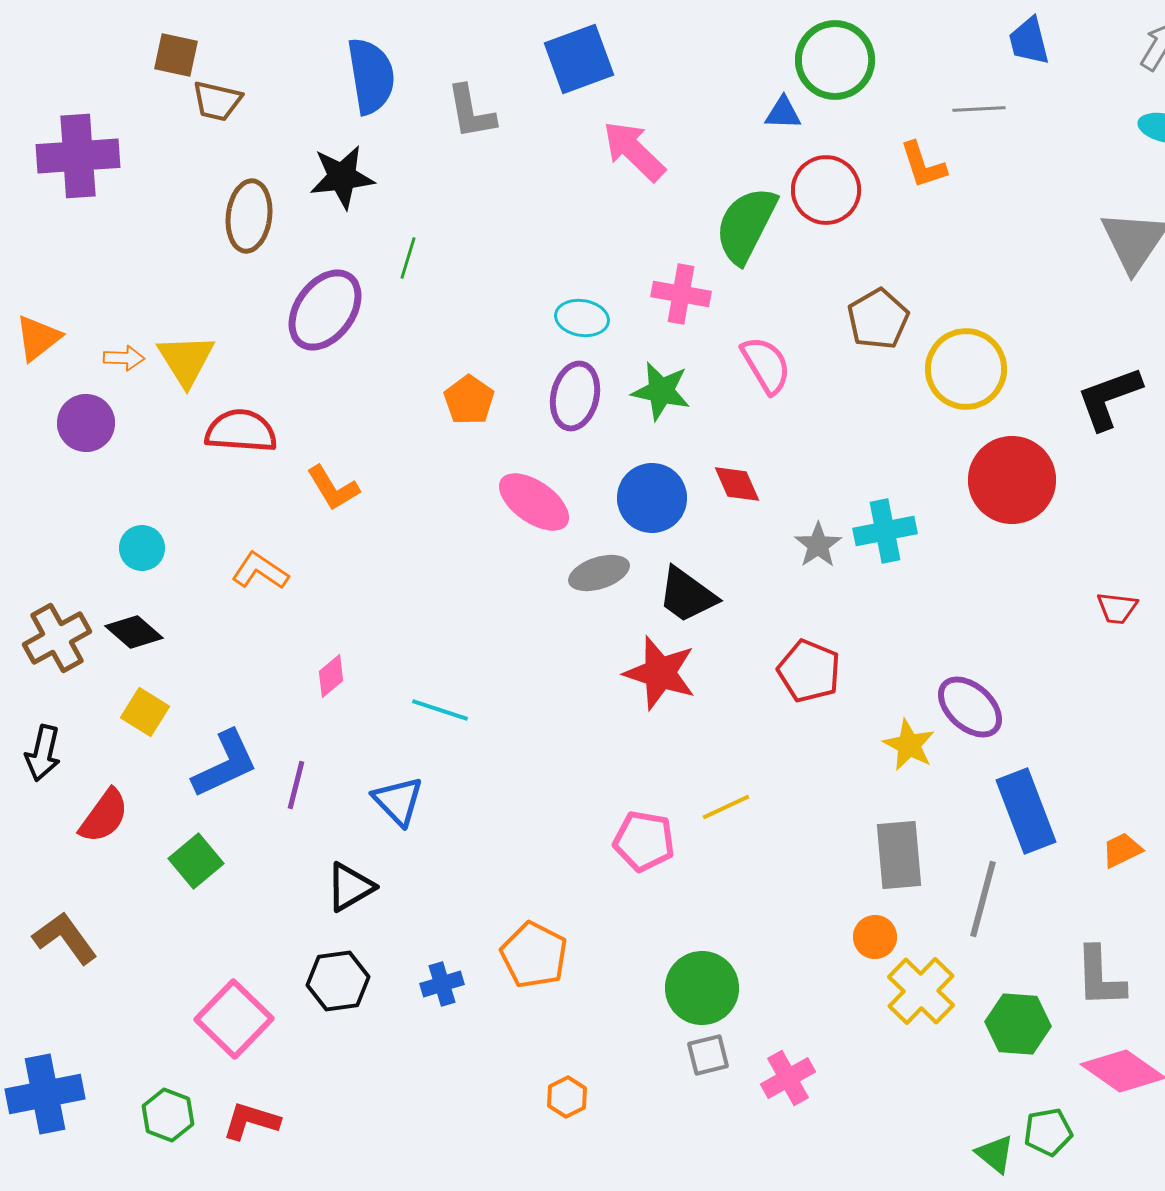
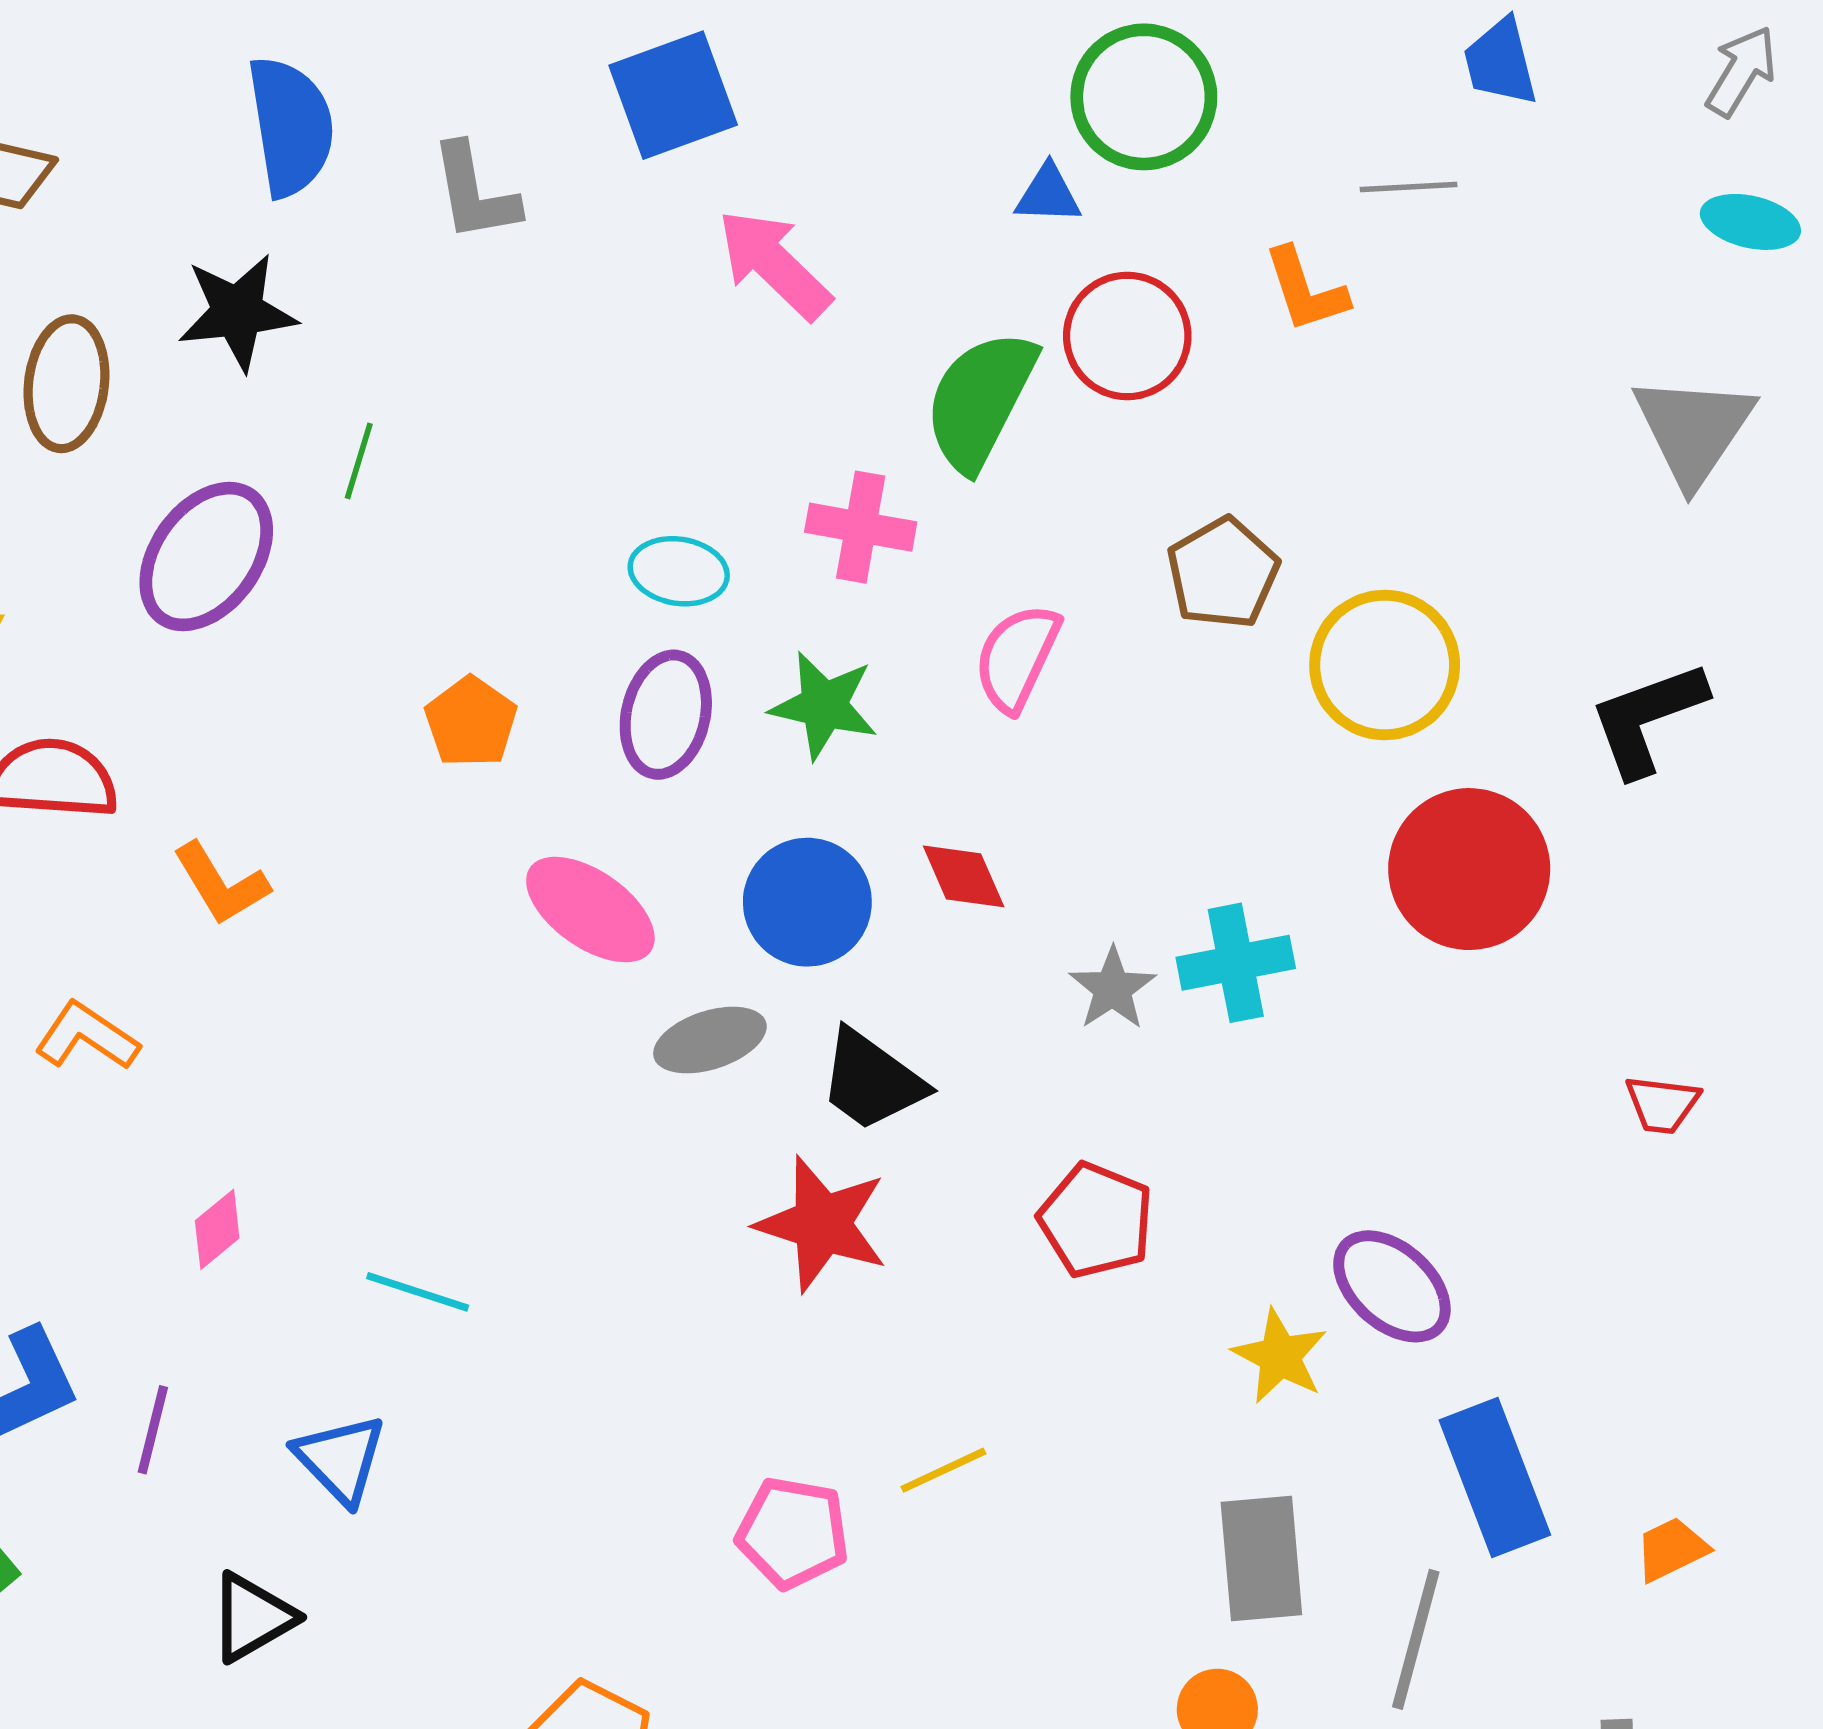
pink semicircle: (766, 365) -> (1017, 658), turned -124

